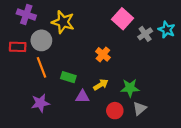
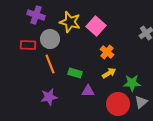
pink square: (122, 19) -> (96, 26), moved
yellow arrow: (101, 85) -> (109, 73), moved
red circle: (115, 111) -> (118, 104), size x1.5

